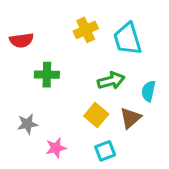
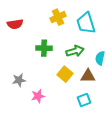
green cross: (47, 75) -> (44, 48), moved
brown triangle: (131, 118) -> (88, 76), turned 42
cyan square: (105, 151) -> (84, 100), moved

